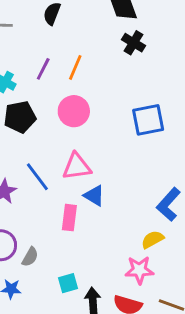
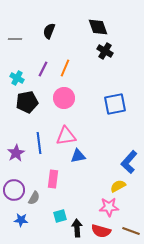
blue line: (37, 177) -> (39, 143), turned 30
blue triangle: (94, 196) -> (78, 156), turned -42
pink rectangle: (69, 218) -> (53, 179), moved

